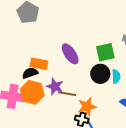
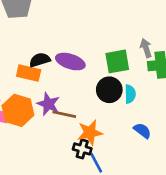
purple ellipse: (70, 54) -> (70, 62), turned -40
black semicircle: (30, 73) -> (40, 60), moved

